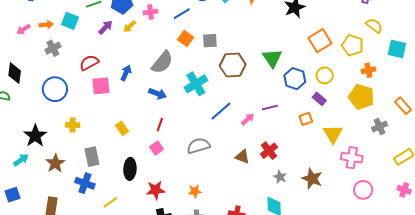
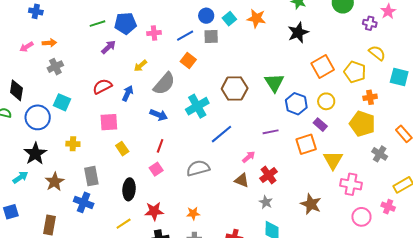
cyan square: (70, 21) -> (62, 102), moved
yellow arrow: (130, 27) -> (140, 66), moved
gray square: (210, 41) -> (211, 36), moved
red semicircle: (89, 63) -> (102, 86), moved
pink square: (101, 86) -> (109, 122), moved
blue circle: (55, 89) -> (38, 117), moved
pink arrow: (248, 119) -> (249, 157), moved
orange square: (306, 119) -> (306, 144), size x1.5
gray cross: (380, 127) -> (380, 154), turned -35
gray star: (280, 177) -> (266, 202), moved
pink cross: (404, 190) -> (388, 207), moved
yellow line: (110, 202) -> (124, 224), moved

